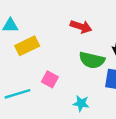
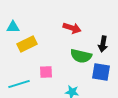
pink square: (50, 79) -> (46, 72), turned -32

